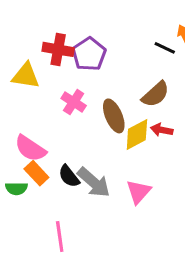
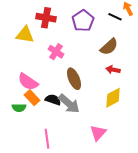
purple pentagon: (89, 54) -> (83, 21), moved
brown ellipse: (114, 116) -> (74, 79), moved
yellow diamond: (137, 134) -> (113, 98), moved
black semicircle: (69, 176) -> (53, 100), turned 147
pink triangle: (138, 192) -> (98, 133), moved

